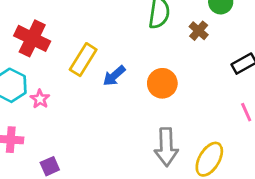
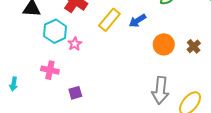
brown cross: (199, 31) -> (194, 46), moved
blue arrow: (114, 76) -> (137, 21), moved

